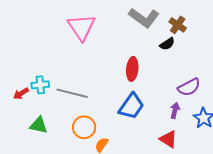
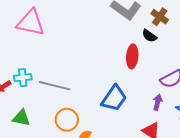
pink triangle: (81, 27) -> (31, 23), moved, turned -44
black semicircle: (167, 44) -> (149, 36), turned 70
red ellipse: (132, 69) -> (132, 56), moved

